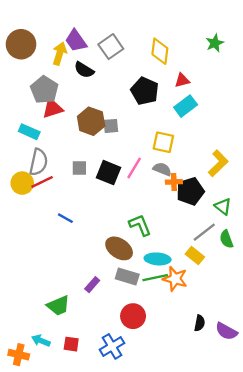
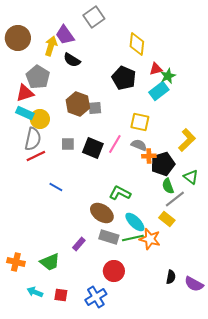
green star: (215, 43) -> (168, 76), moved
gray square: (111, 47) -> (94, 17), moved
red triangle: (53, 108) -> (25, 93), moved
yellow circle: (22, 183) -> (40, 119), moved
green L-shape: (140, 225) -> (120, 193), turned -40
green semicircle: (226, 239) -> (168, 186), moved
cyan ellipse: (158, 259) -> (135, 222), turned 40
orange cross: (19, 355) -> (16, 262), moved

